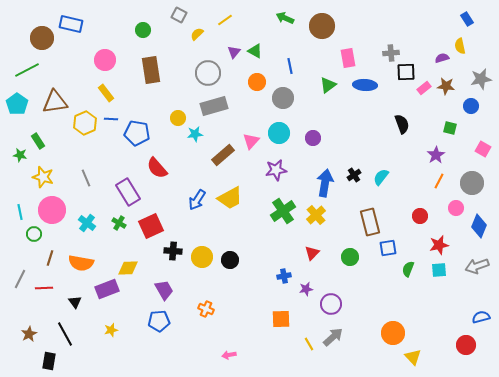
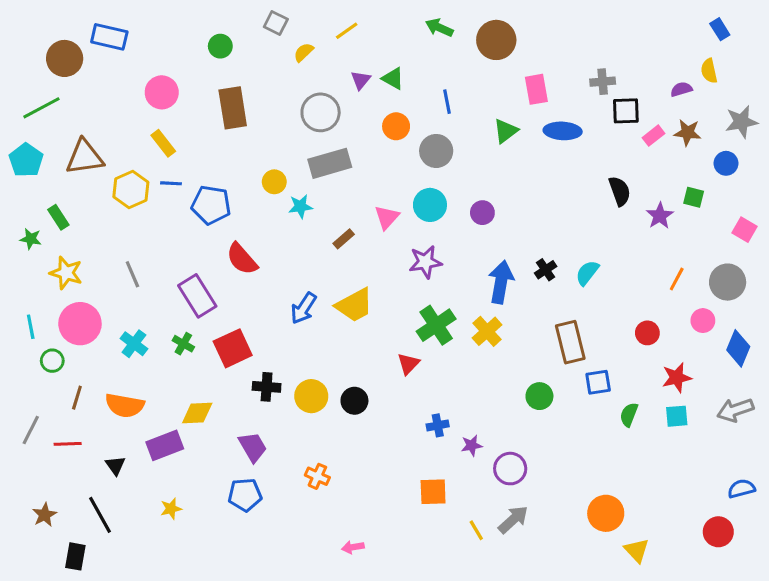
brown rectangle: (223, 155) -> (344, 239), size x0.6
purple star: (436, 155) -> (660, 216), moved
red triangle: (312, 253) -> (408, 364), moved

